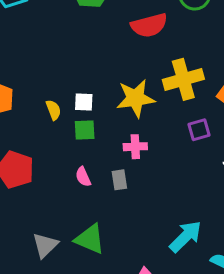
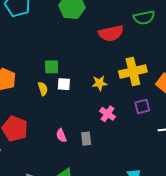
yellow star: (136, 98) -> (100, 83), size x0.6
green square: (85, 130) -> (52, 67), moved
pink cross: (135, 147) -> (108, 114), moved, turned 35

